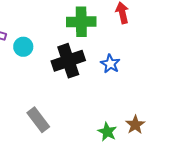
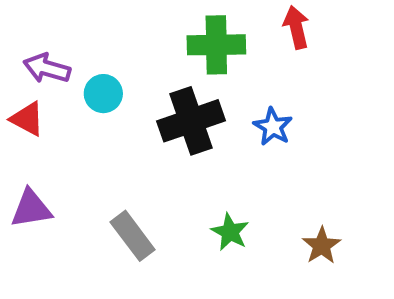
green star: (107, 132) -> (230, 232), moved

